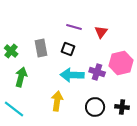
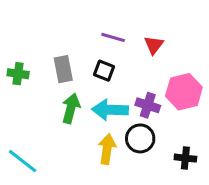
green cross: (11, 51) -> (18, 74), turned -32
green arrow: (21, 77) -> (71, 108), moved
yellow arrow: (57, 101) -> (107, 149), moved
black circle: (95, 107) -> (140, 138), moved

